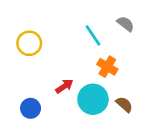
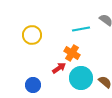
cyan line: (93, 35) -> (81, 29), turned -66
orange cross: (107, 67) -> (72, 53), moved

